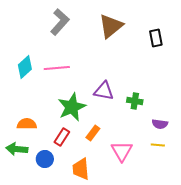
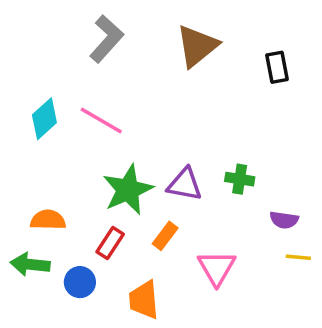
pink line: (57, 68) -> (101, 121), turned 35
purple triangle: (104, 91) -> (185, 184), moved
yellow line: (158, 145) -> (298, 257), moved

